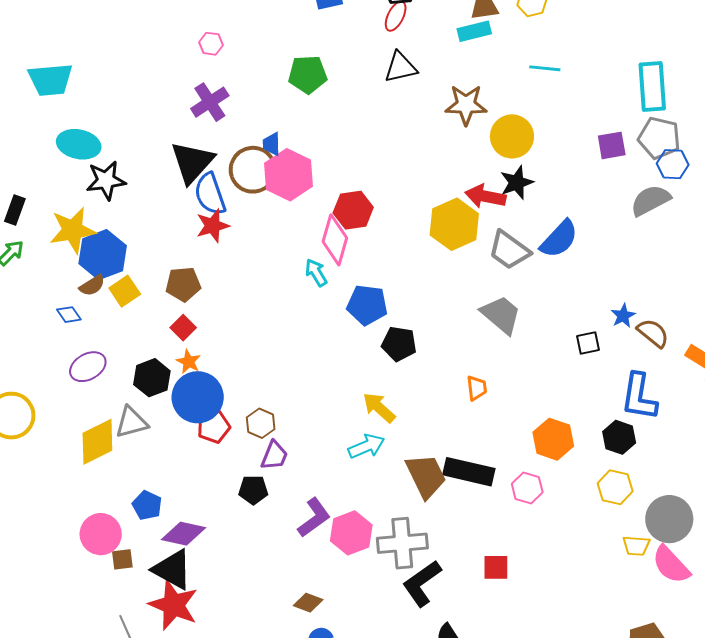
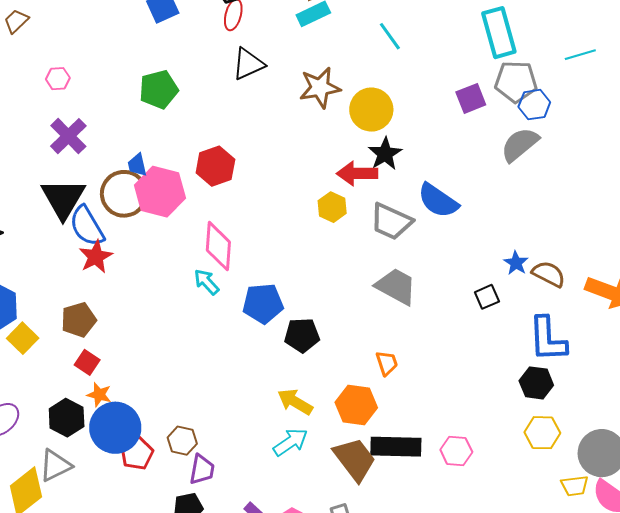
cyan line: (545, 68) -> (390, 36), turned 60
red hexagon: (353, 210) -> (215, 166), moved
yellow hexagon: (454, 224) -> (332, 207), size x0.6
blue semicircle: (559, 239) -> (438, 201), turned 93
orange hexagon: (553, 439) -> (356, 405), moved

